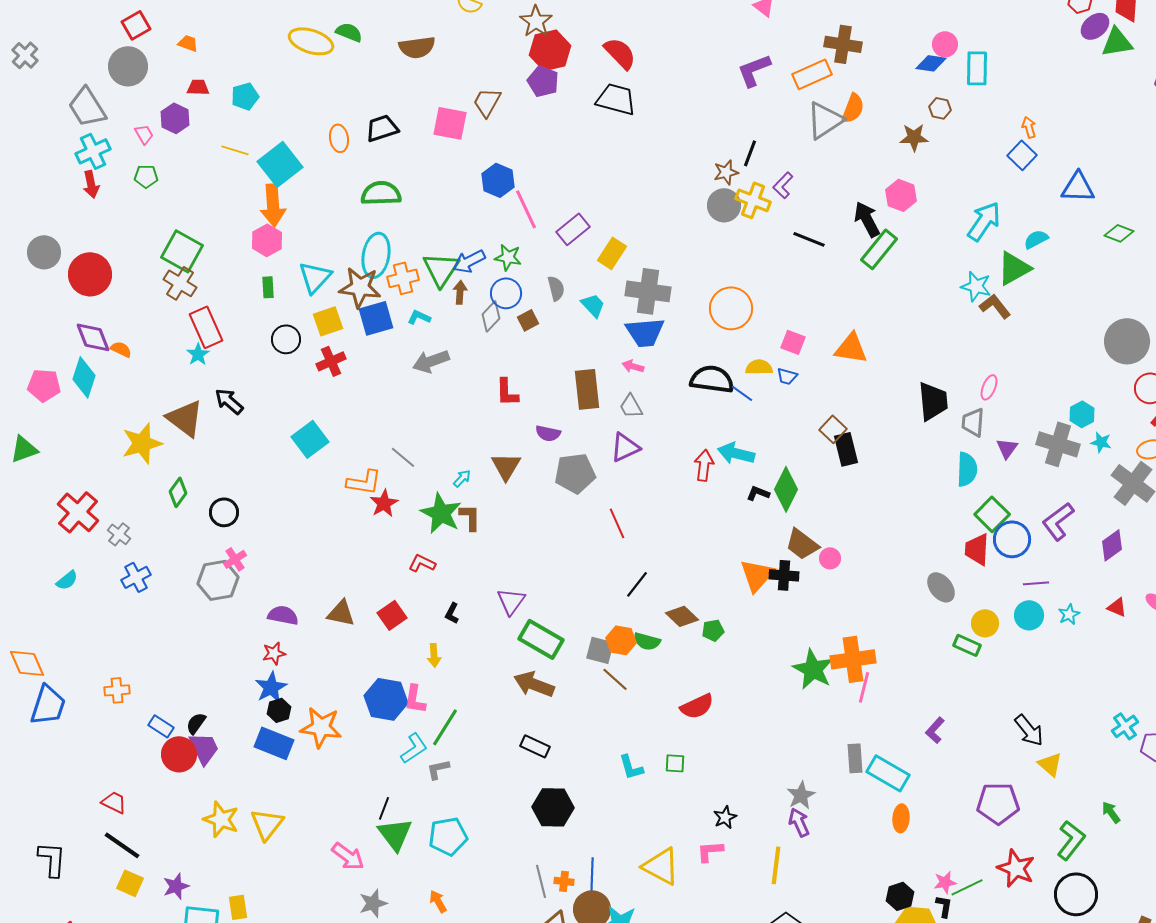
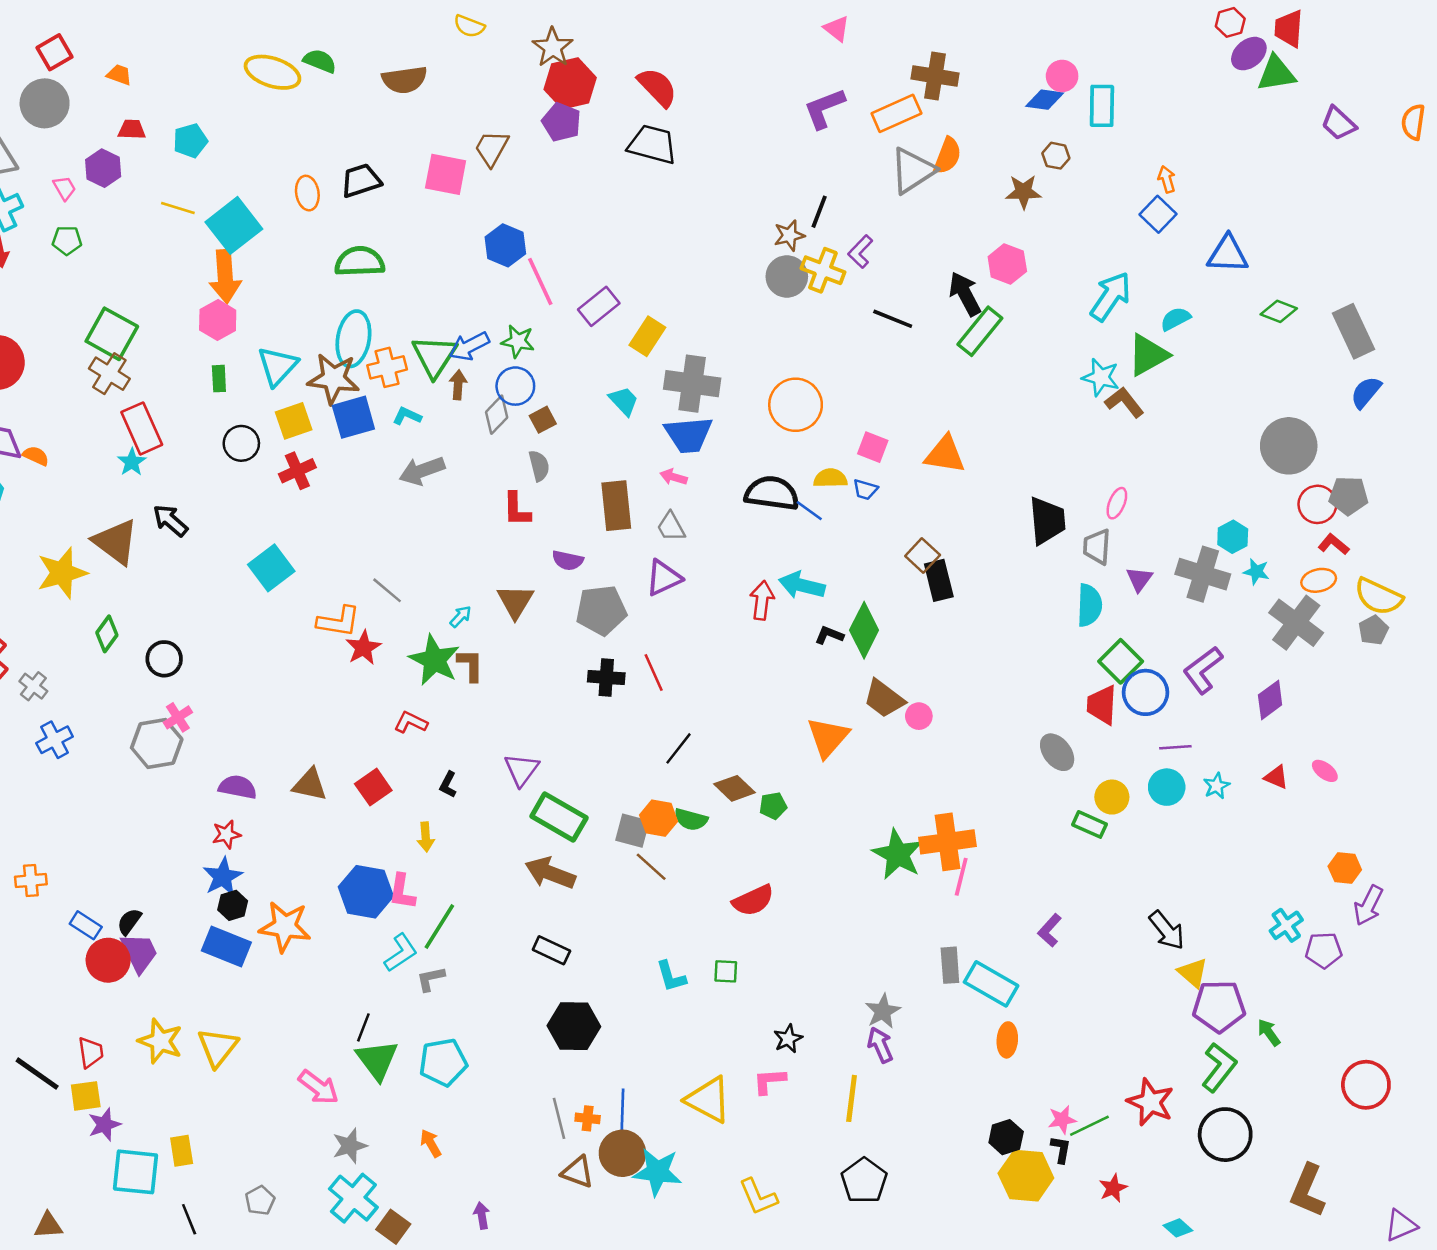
gray semicircle: (556, 288) -> (539, 466), moved
black cross: (784, 575) -> (606, 677), moved
red trapezoid: (114, 802) -> (91, 1052), moved, turned 56
purple pentagon: (998, 803) -> (1219, 1006), moved
yellow square: (130, 883) -> (86, 1096), moved, turned -32

